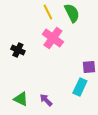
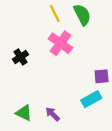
black cross: (18, 50) -> (21, 57), turned 32
cyan rectangle: (80, 87) -> (91, 99), turned 36

